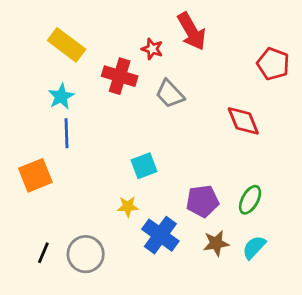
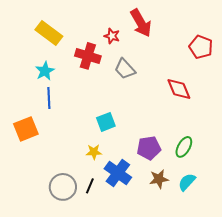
black line: (43, 253) -> (90, 186), moved

